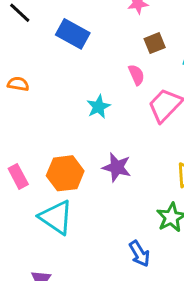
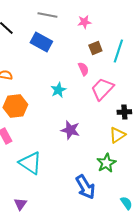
orange hexagon: (65, 173) -> (15, 106), moved
blue arrow: (139, 254) -> (85, 187), size x1.4

